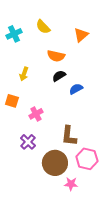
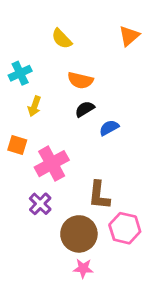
cyan cross: (14, 34) -> (20, 73), moved
orange triangle: (81, 35) -> (129, 36), moved
pink cross: (36, 114) -> (52, 164), size x1.6
pink star: (71, 184) -> (83, 268), moved

